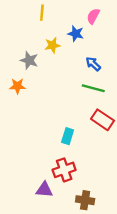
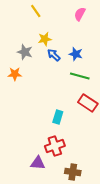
yellow line: (42, 13) -> (36, 11), turned -40
blue star: (76, 34) -> (76, 54), moved
blue arrow: (93, 64) -> (54, 55), moved

